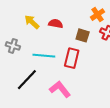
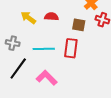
black line: (27, 80) -> (18, 69), moved
pink L-shape: (60, 89) -> (47, 78), moved

